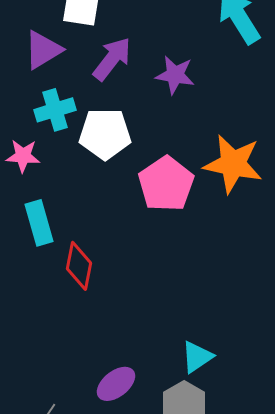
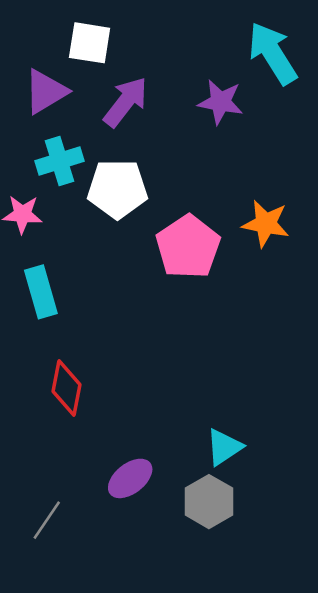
purple star: (175, 75) -> (221, 102), moved
orange star: (233, 164) -> (266, 224), size x0.7
red diamond: (79, 266) -> (66, 388), moved

